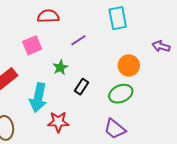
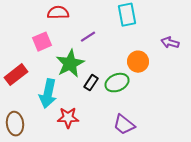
green star: (60, 67) -> (70, 64), size x1.8
green ellipse: (121, 94) -> (117, 83), moved

